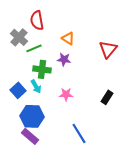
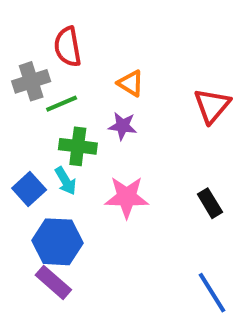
gray cross: (19, 37) -> (31, 81), turned 30
pink star: (66, 94) -> (127, 197), size x1.5
black rectangle: (107, 97) -> (210, 203), turned -64
blue line: (79, 133) -> (212, 293), moved

